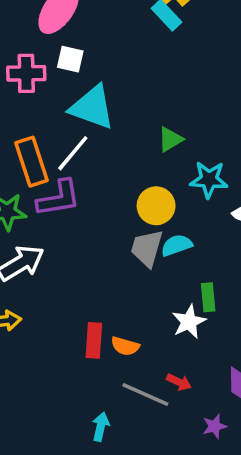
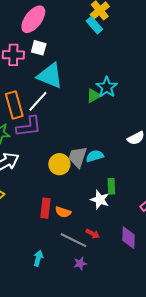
cyan star: (209, 179) -> (107, 87), moved, turned 30
yellow circle: (156, 206) -> (59, 164), moved
white star: (189, 322) -> (100, 200), turned -30
purple star: (215, 426) -> (80, 263), moved
cyan arrow: (101, 427) -> (38, 258), moved

